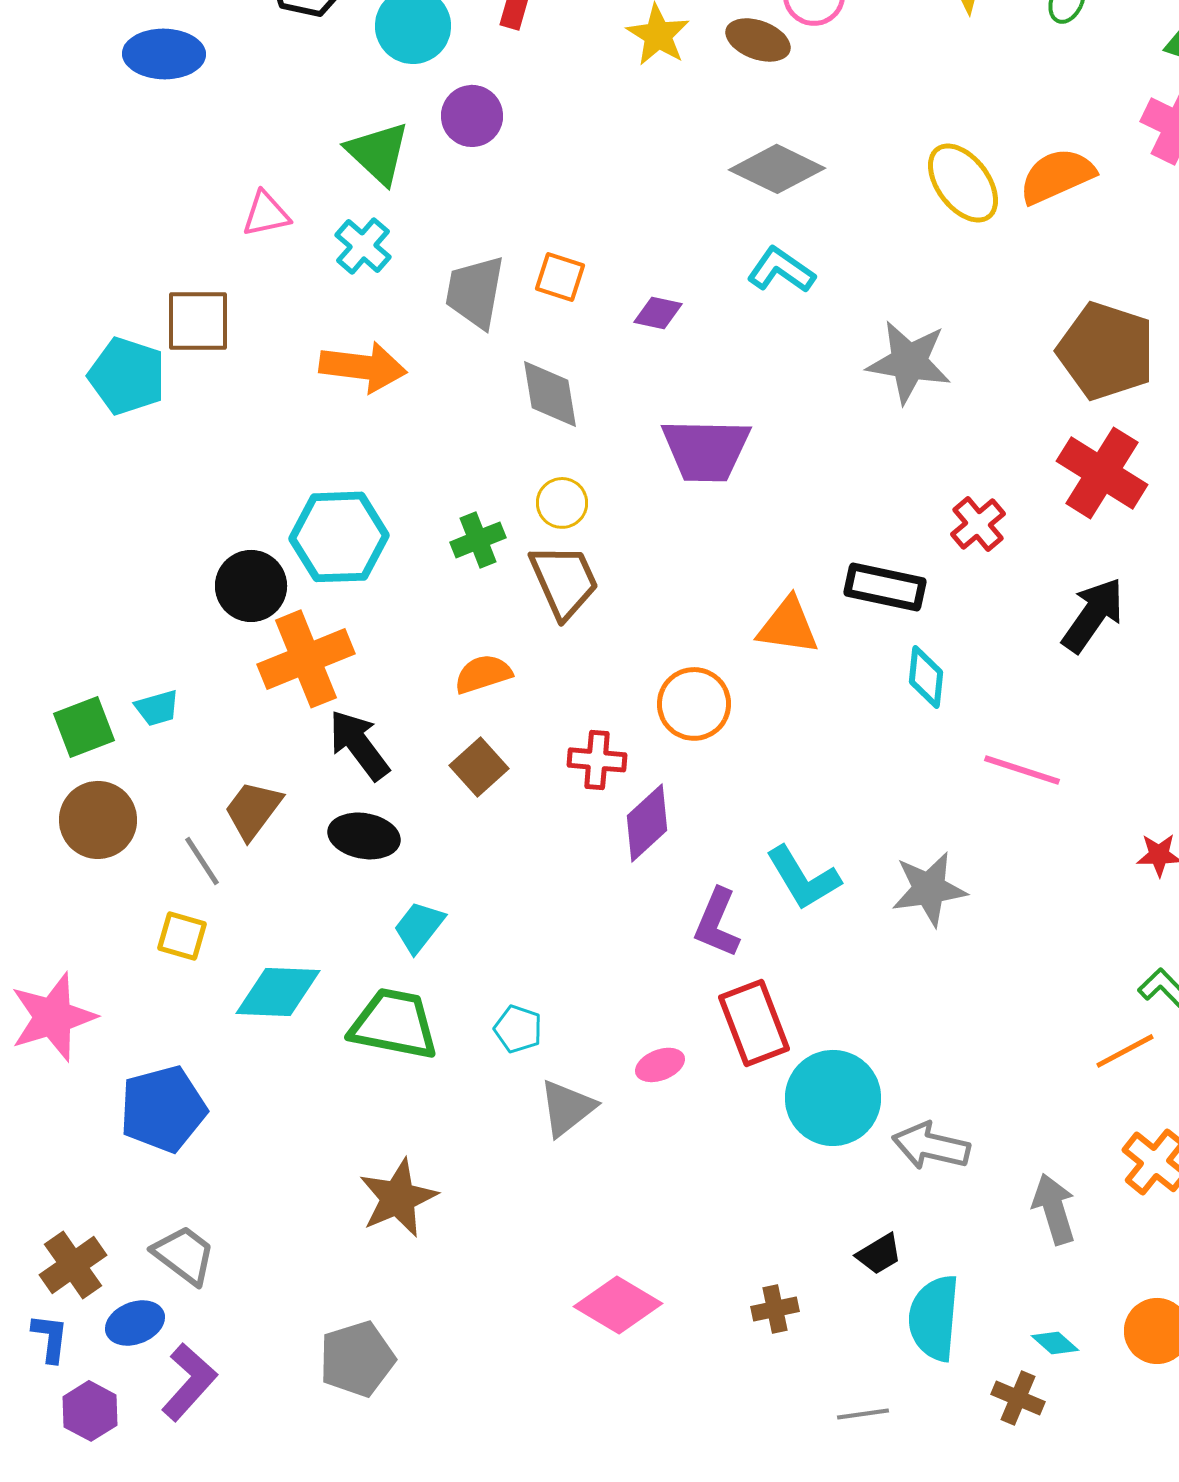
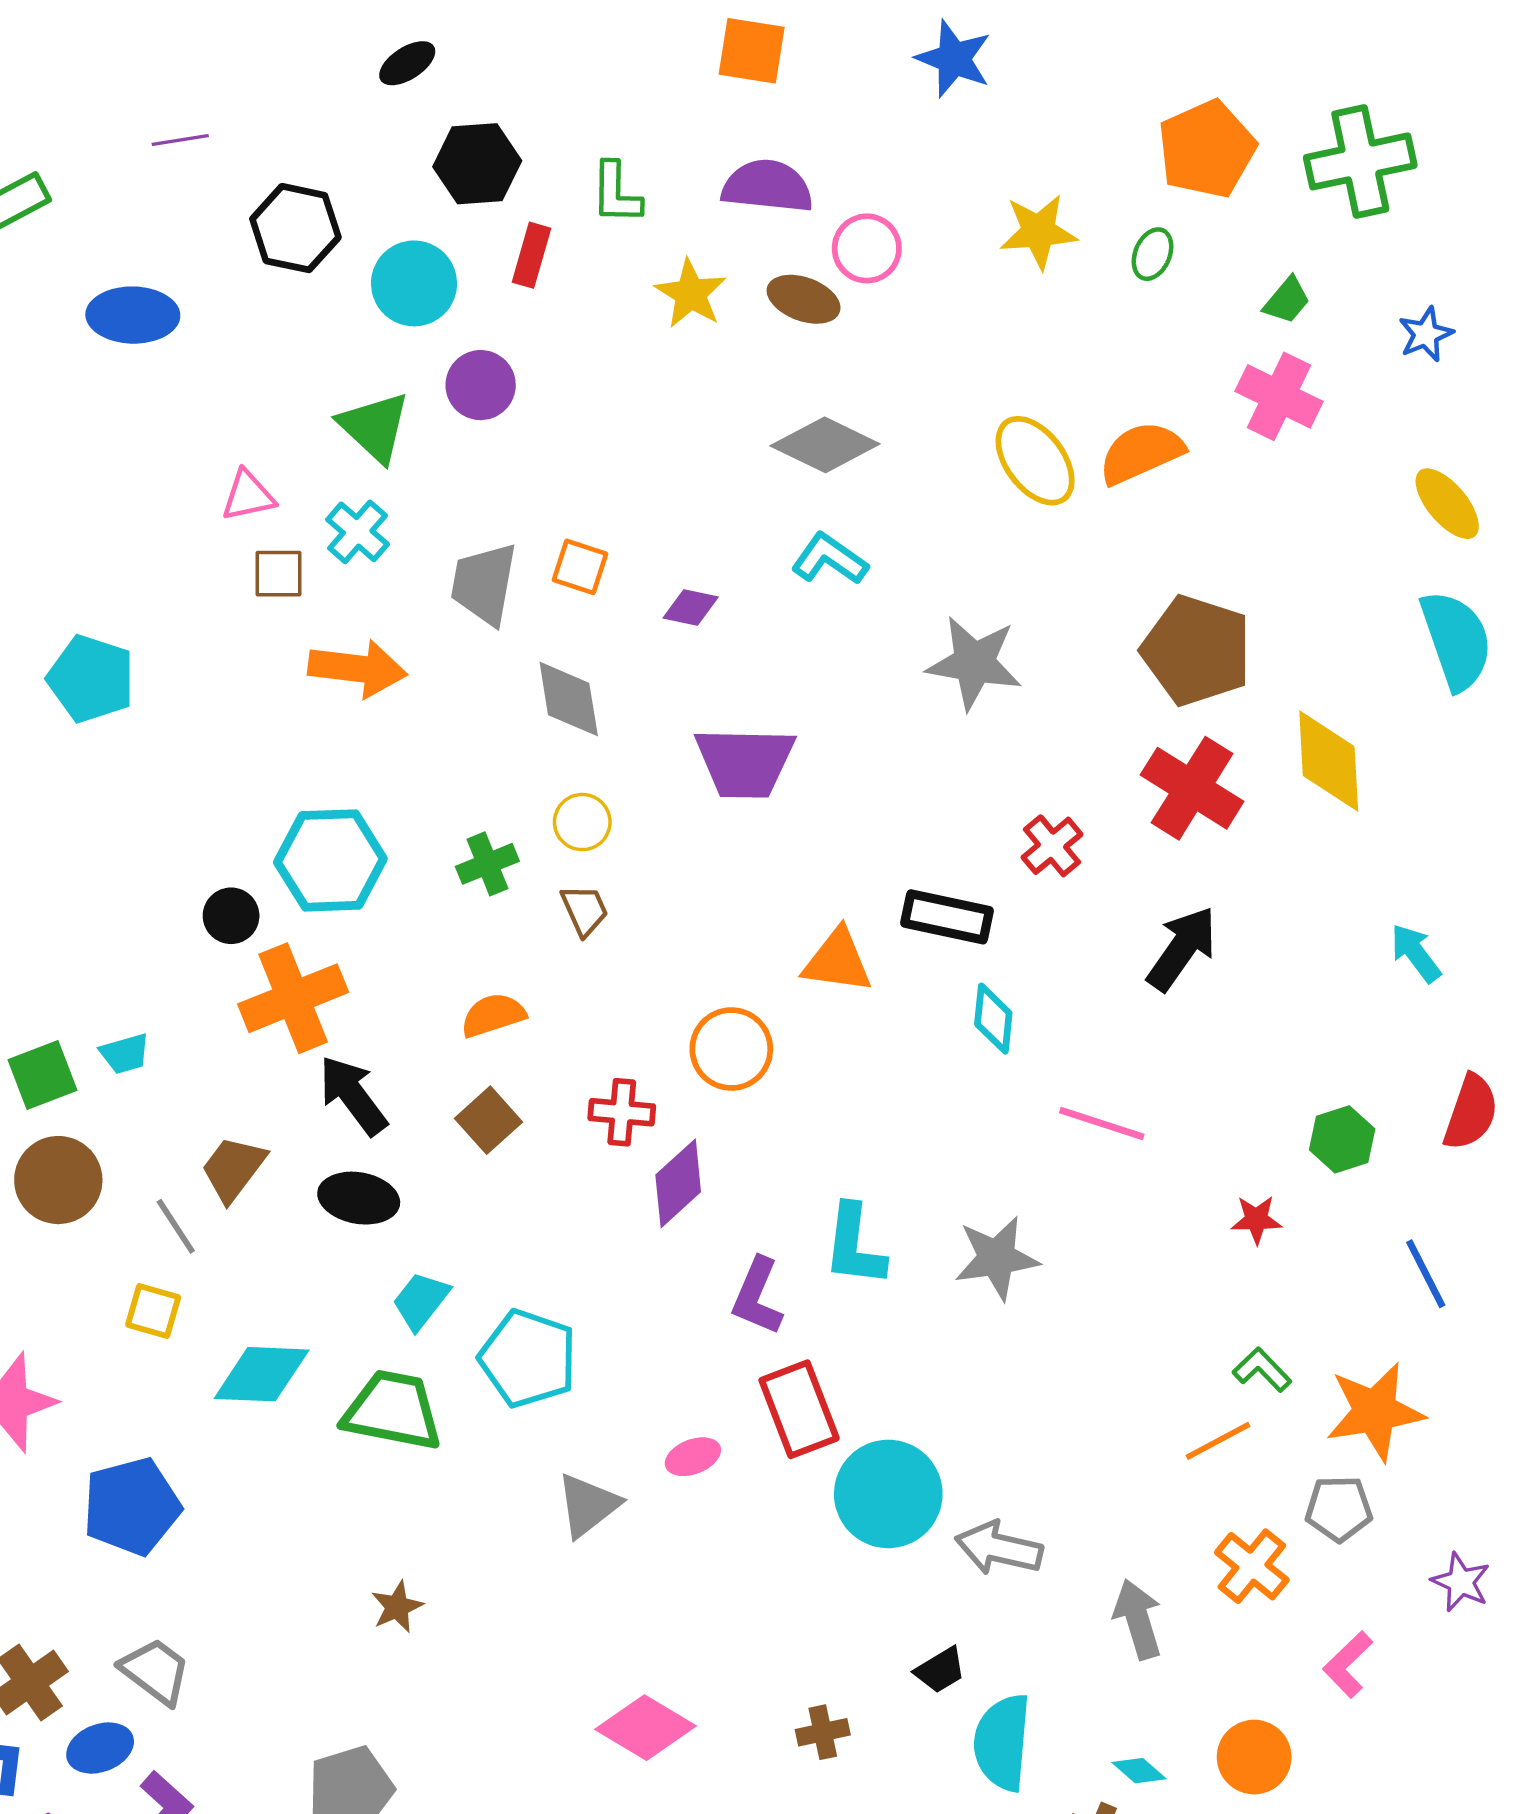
brown square: (198, 321) -> (278, 574), moved, size x0.7
brown trapezoid: (564, 581) -> (585, 910), size x0.6
black circle: (251, 586) -> (231, 916), size x0.7
cyan L-shape: (803, 878) -> (854, 1246), turned 38
cyan pentagon: (518, 1029) -> (528, 1358), moved, size x1.8
brown star: (398, 1198) -> (397, 1607), size x0.6

